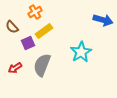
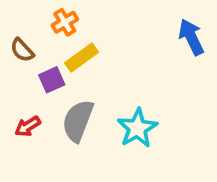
blue arrow: (103, 20) -> (191, 37), turned -132
cyan star: (81, 52) -> (137, 128), moved

